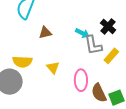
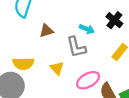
gray L-shape: (93, 45) -> (76, 47), moved
pink ellipse: (81, 80) -> (88, 80), turned 65

